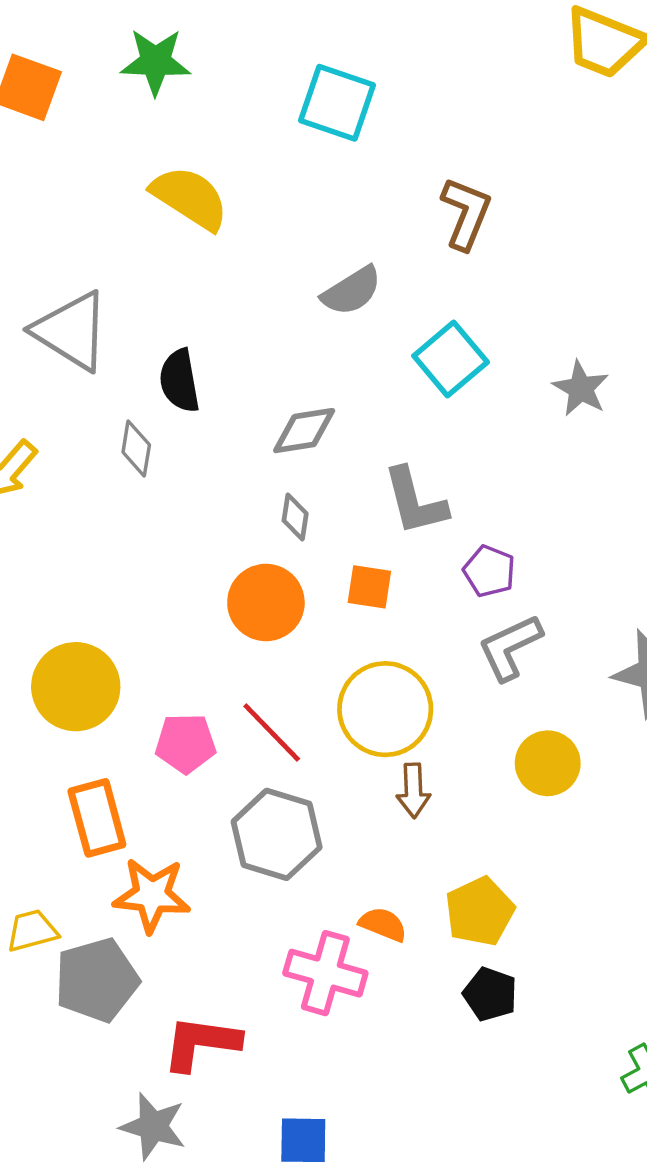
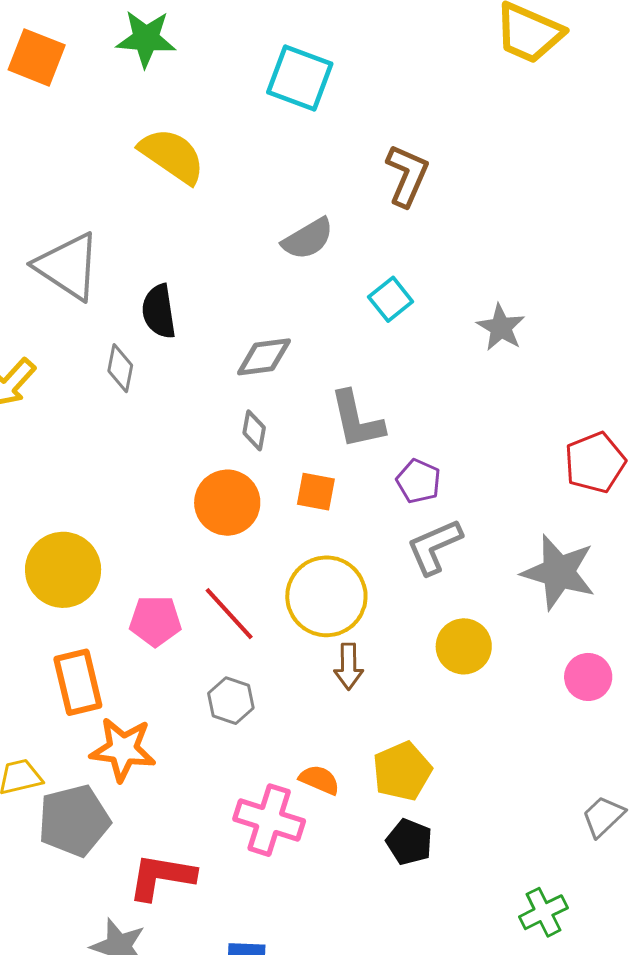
cyan square: (451, 359) -> (391, 299), size x0.7
gray hexagon: (277, 834) -> (231, 701), size x0.6

